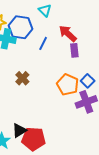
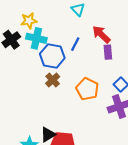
blue hexagon: (20, 27) -> (52, 56), moved
orange pentagon: (68, 85) -> (87, 89), moved

